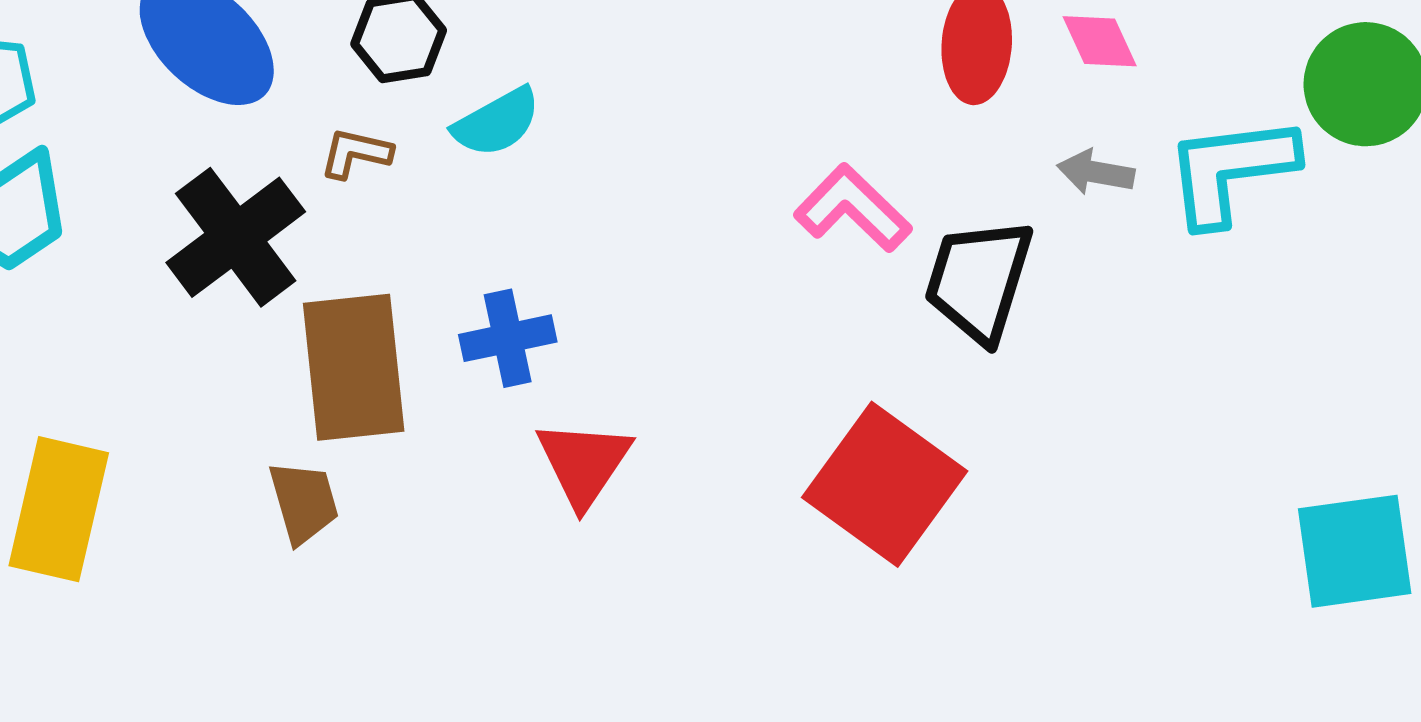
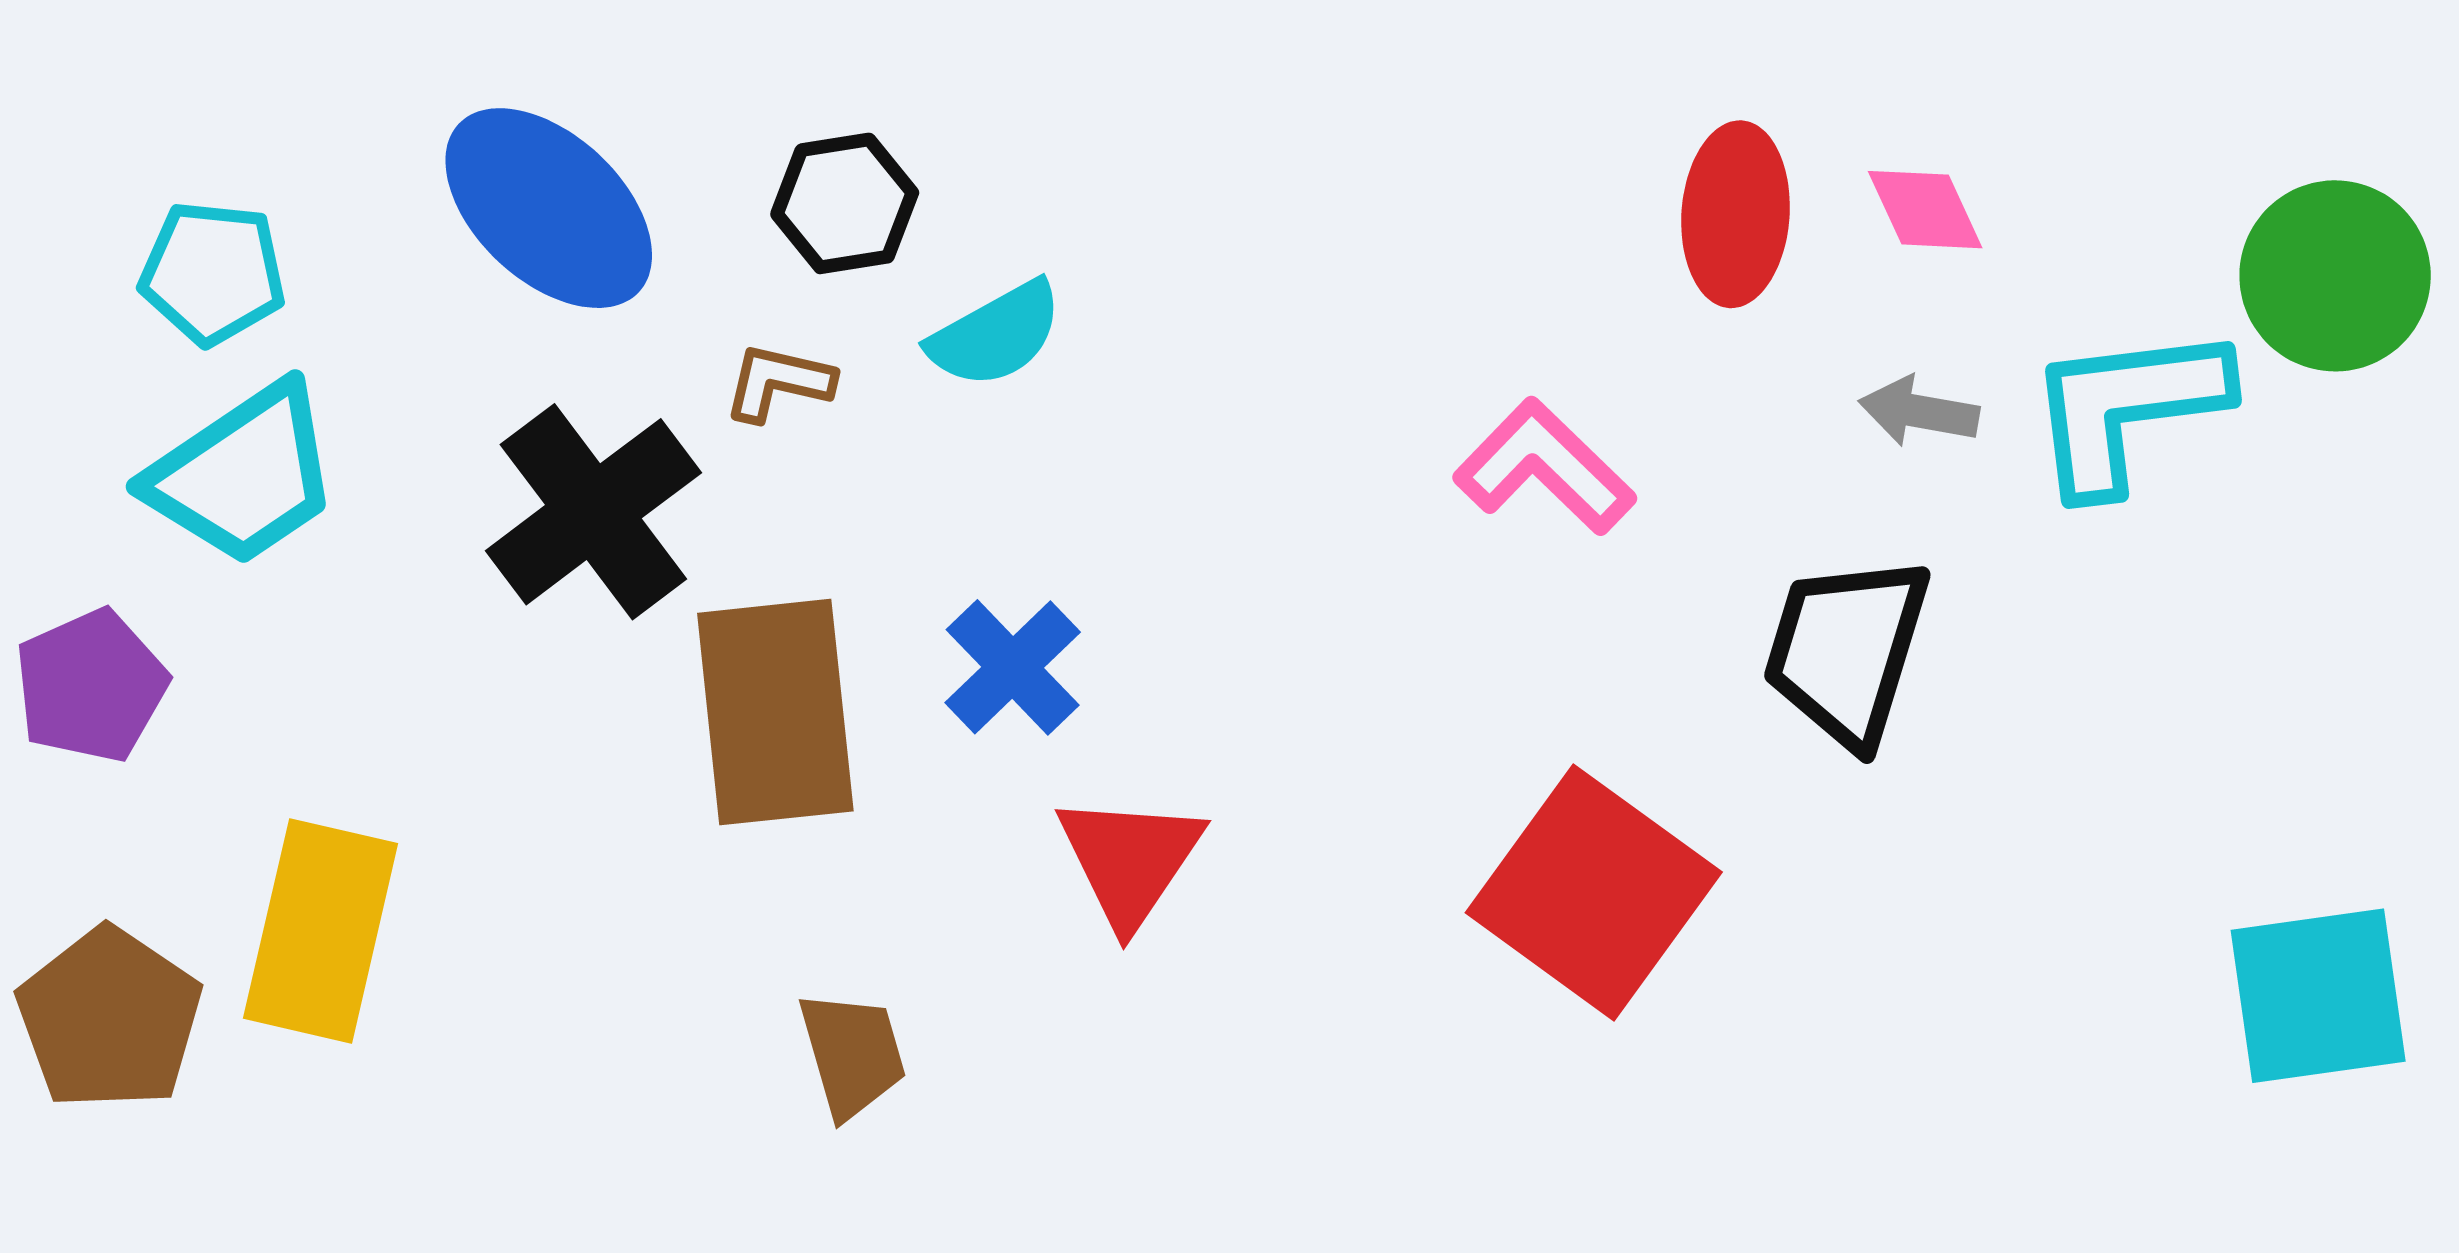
black trapezoid: (979, 280) -> (1846, 650), moved
blue cross: (508, 338) -> (1013, 667), turned -32
brown trapezoid: (304, 502) -> (852, 1054), moved

